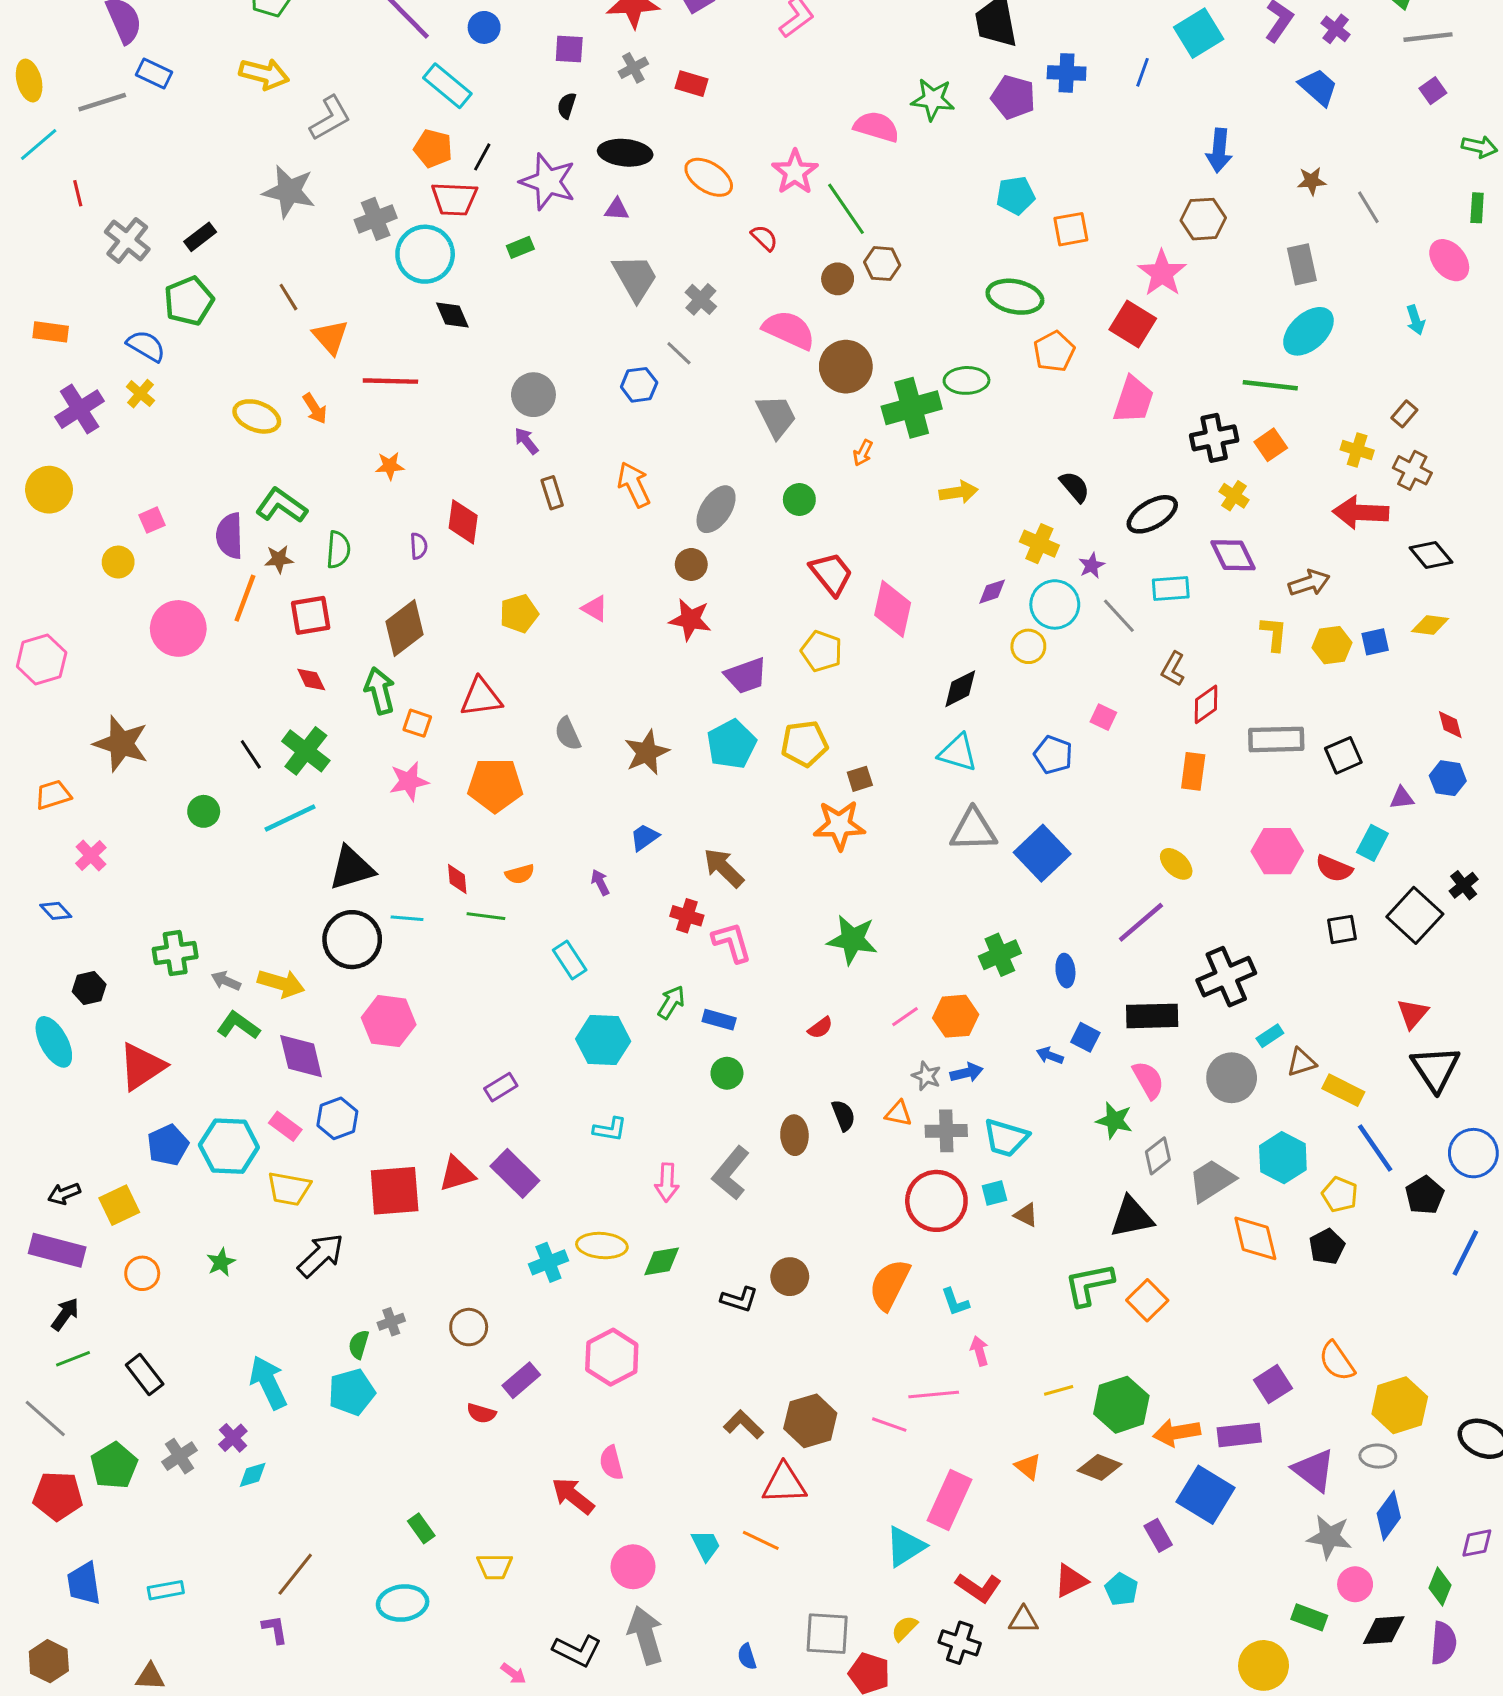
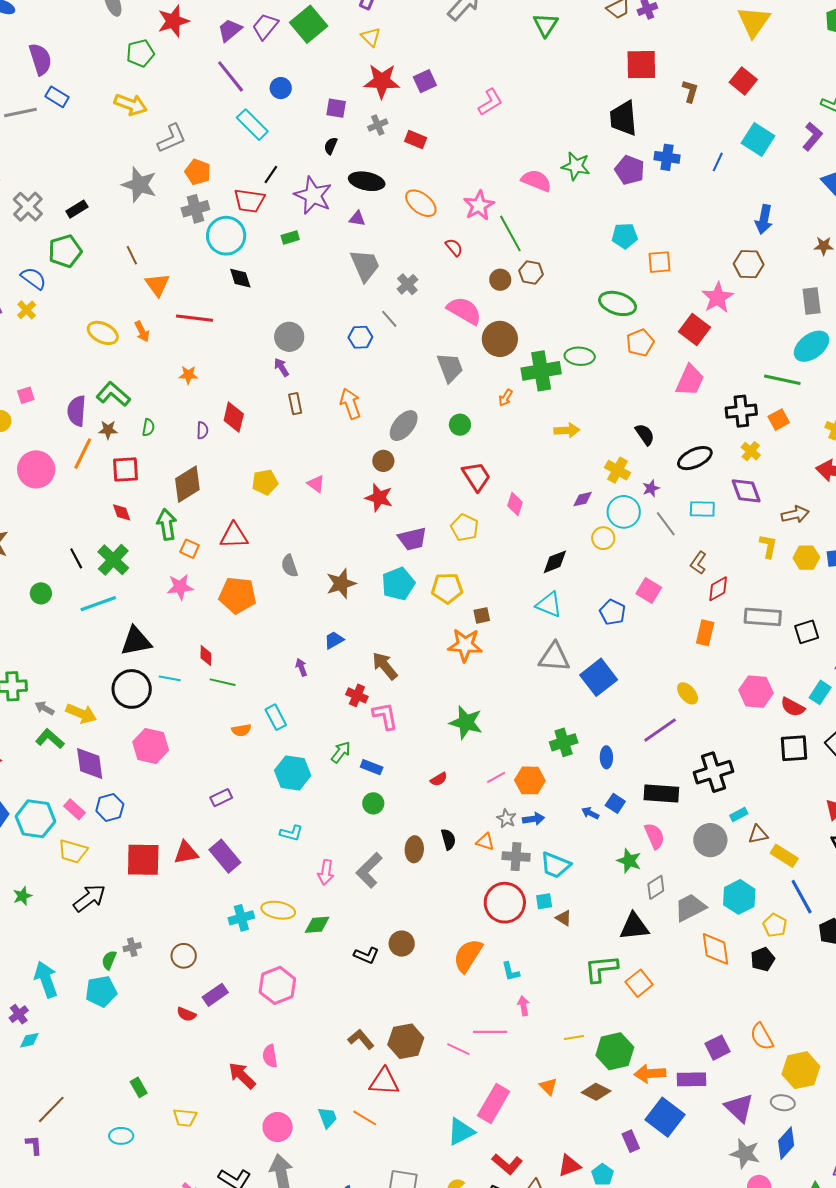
cyan square: (1199, 33) -> (758, 140), turned -32
orange pentagon: (433, 148) -> (198, 172), moved
green semicircle: (338, 550) -> (148, 427), size x0.7
pink diamond: (893, 609) -> (515, 504), size x0.6
pink square: (1103, 717) -> (649, 590), size x1.4
orange semicircle: (520, 874) -> (241, 730), moved
black square: (1342, 929) -> (794, 748), size x1.4
cyan ellipse: (403, 1603) -> (121, 1136), size x0.7

